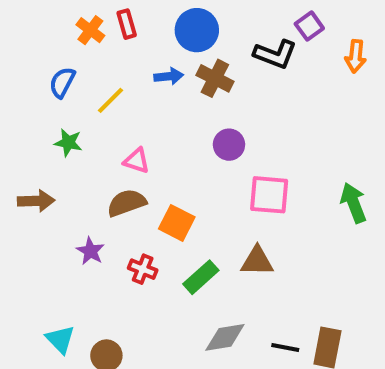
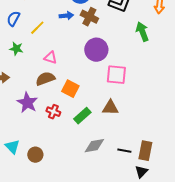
purple circle: (229, 145) -> (96, 50), size x1.5
green arrow: (354, 203) -> (142, 32), moved
purple star: (90, 251) -> (27, 103), size x1.5

